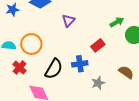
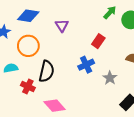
orange circle: (31, 44) -> (28, 46), moved
black semicircle: (54, 69) -> (47, 71), moved

